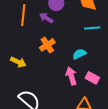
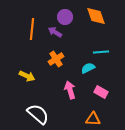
cyan line: (92, 28) -> (101, 52), moved
pink arrow: (71, 76) -> (70, 90), moved

